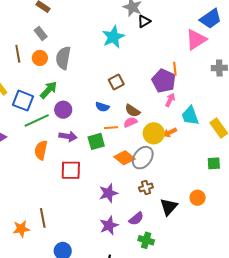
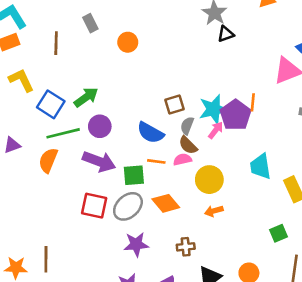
cyan star: (113, 37) -> (214, 109), moved
orange circle: (40, 58) -> (128, 42), moved
gray semicircle: (63, 58) -> (187, 126), moved, size x0.6
pink arrow: (170, 100) -> (216, 130), moved
blue semicircle: (102, 107) -> (150, 133), size x1.5
orange arrow: (170, 133) -> (214, 211), moved
purple arrow: (68, 136) -> (99, 161), size x1.4
orange semicircle: (41, 150) -> (48, 160), moved
gray ellipse: (143, 158) -> (128, 206), moved
green square: (214, 163) -> (278, 233), turned -32

